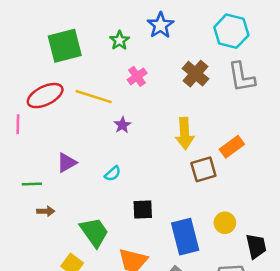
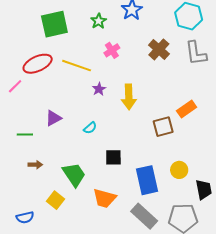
pink line: (18, 124) -> (15, 86), turned 42
yellow arrow: (185, 133) -> (129, 97), moved
brown arrow: (46, 211) -> (35, 165), moved

